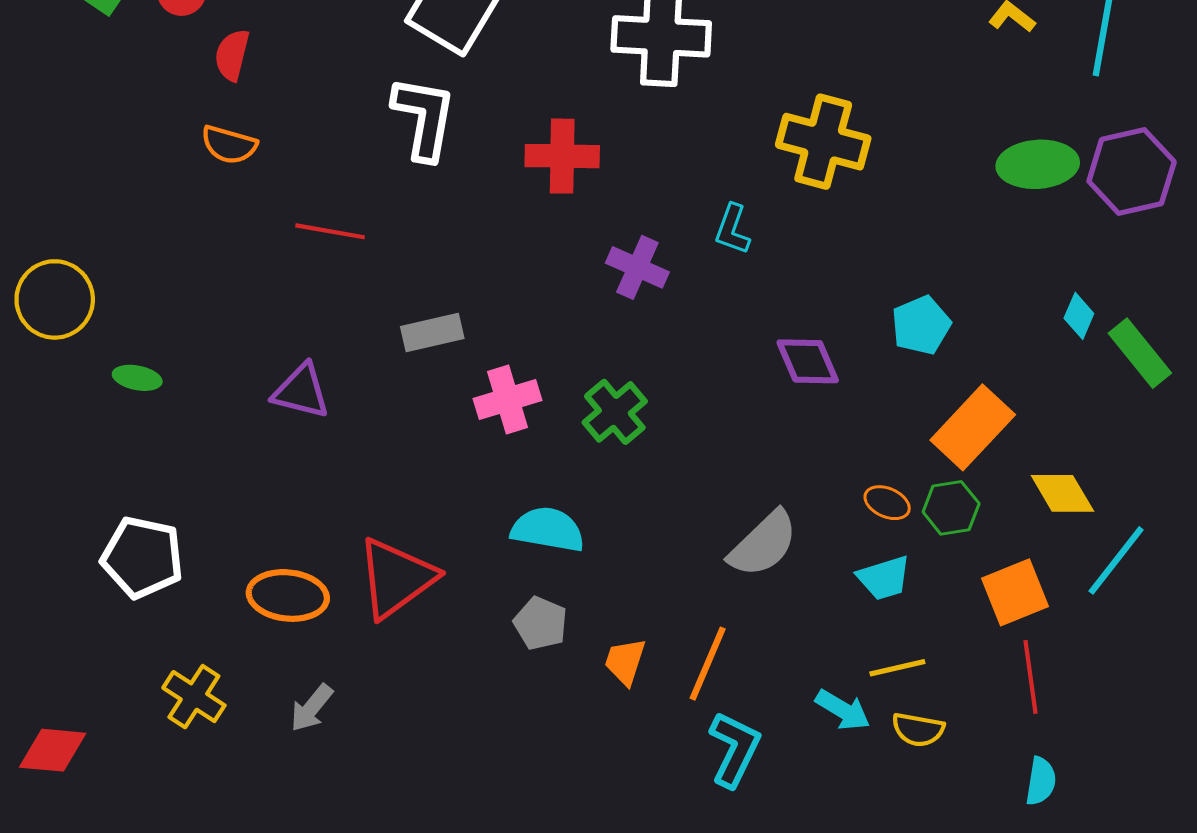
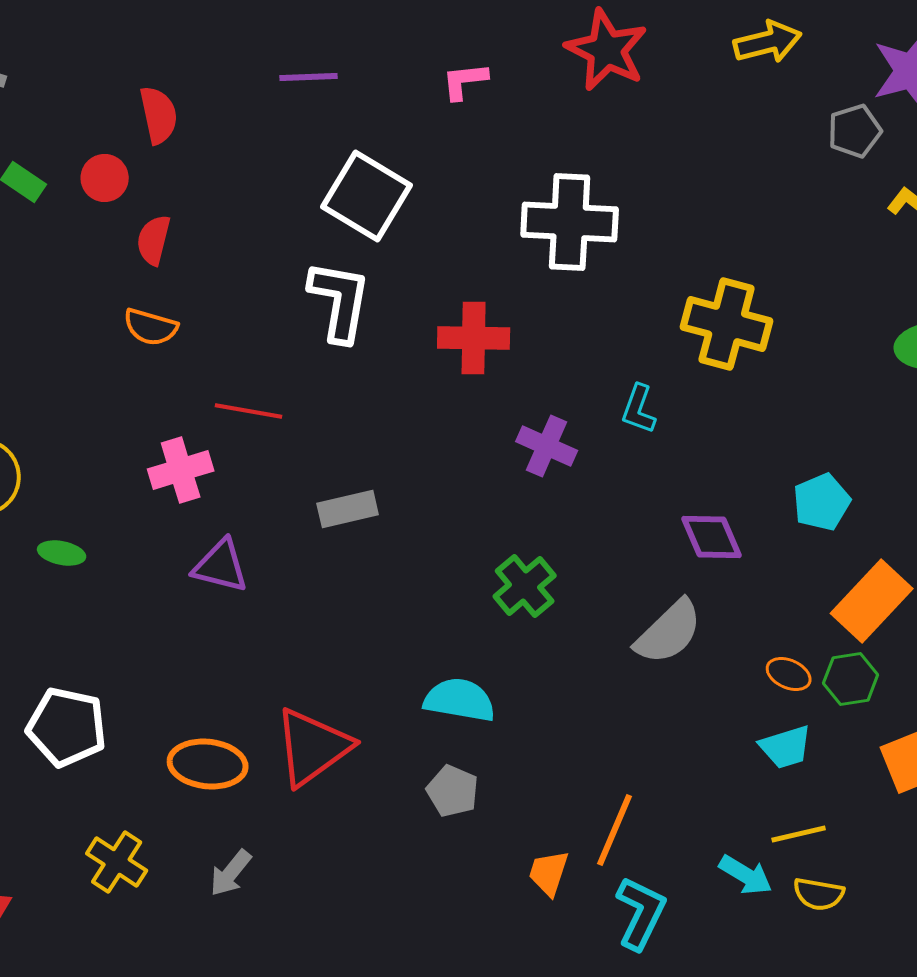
pink cross: (508, 399) -> (181, 470), moved
gray semicircle: (763, 544) -> (669, 632), moved
orange trapezoid: (625, 661) -> (549, 873), moved

